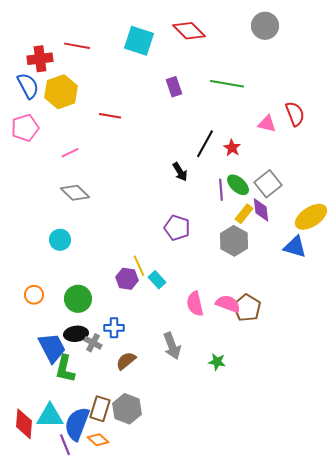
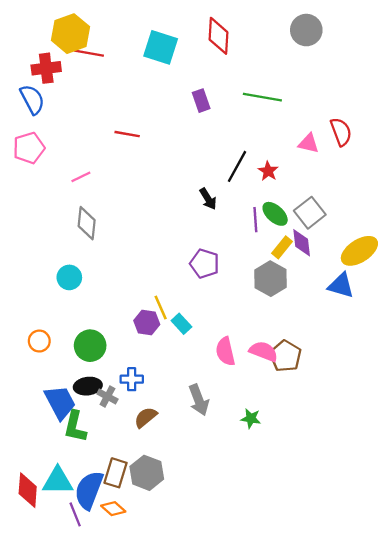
red diamond: (189, 31) -> (218, 36), turned 48
yellow hexagon: (61, 92) -> (70, 34), moved
gray diamond: (75, 193) -> (87, 223), turned 52

